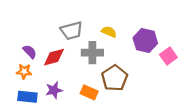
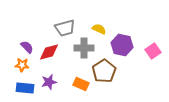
purple hexagon: (145, 41) -> (122, 45), moved

